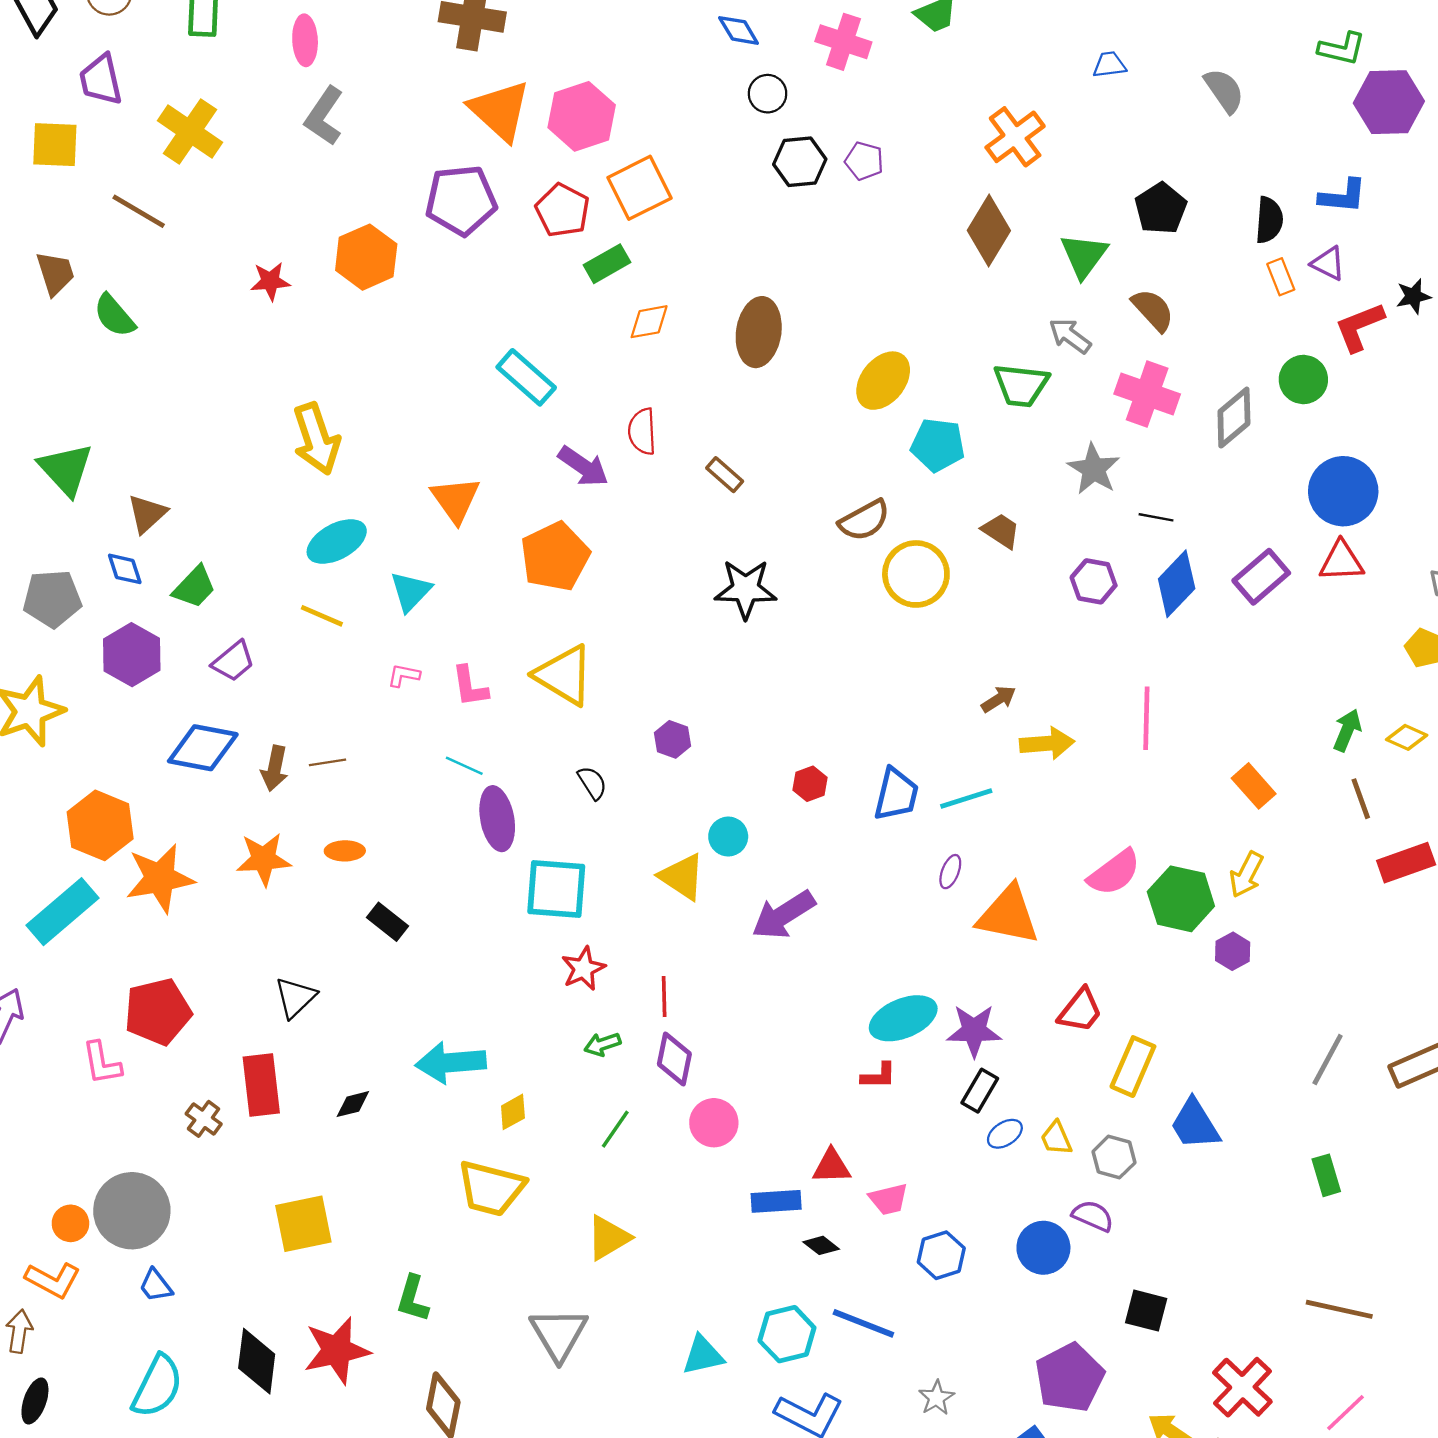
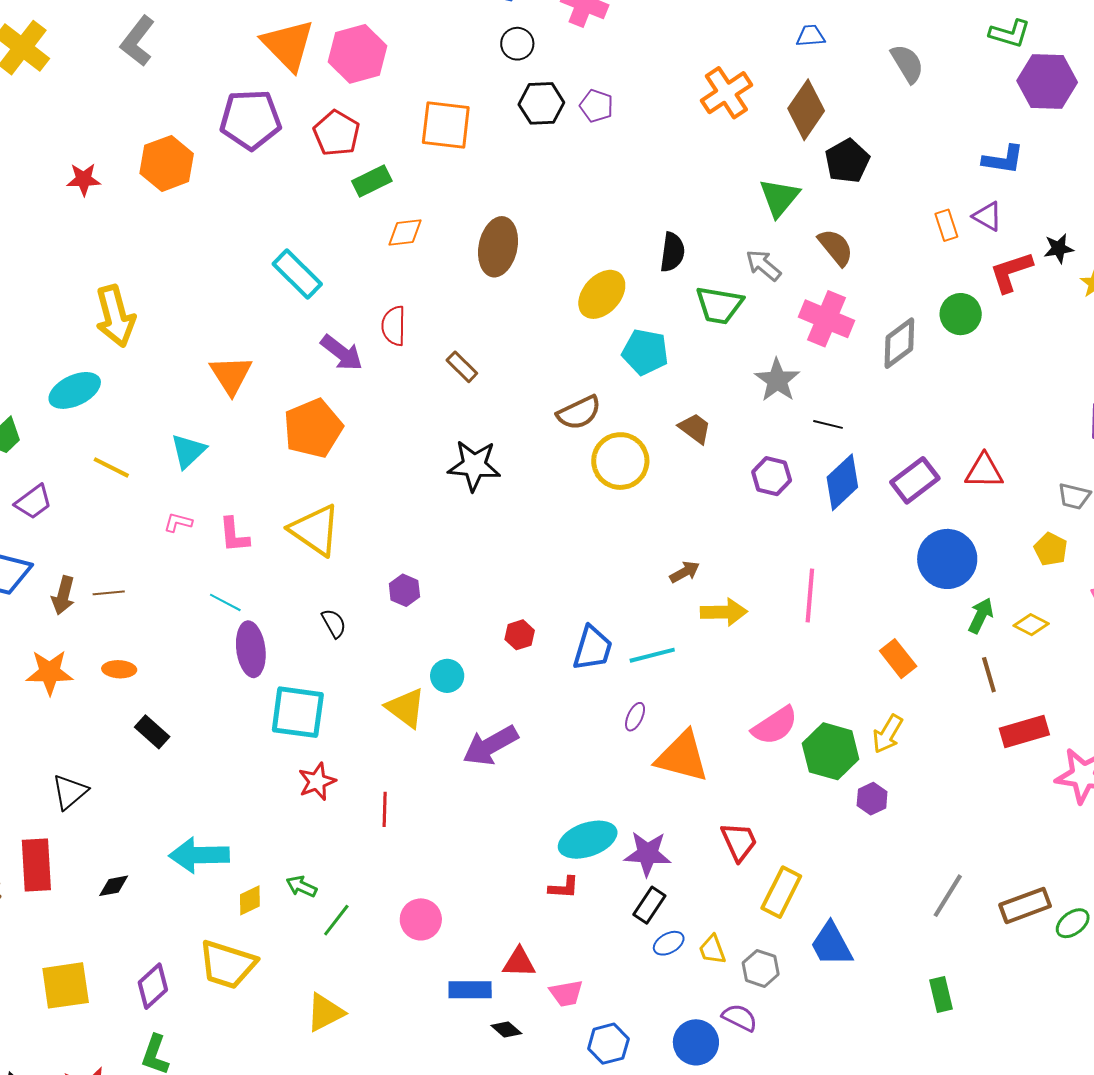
orange square: (639, 188) -> (446, 125), moved, turned 30
black semicircle: (1269, 220) -> (672, 252), moved
brown diamond: (989, 231) -> (806, 110), moved
blue circle: (1343, 491) -> (947, 559), moved
cyan ellipse: (337, 542) -> (75, 390), moved
red trapezoid: (1080, 1010) -> (739, 842), turned -66
green arrow: (602, 1044) -> (302, 886), moved, turned 40
purple diamond: (674, 1059) -> (153, 986), moved, turned 33

